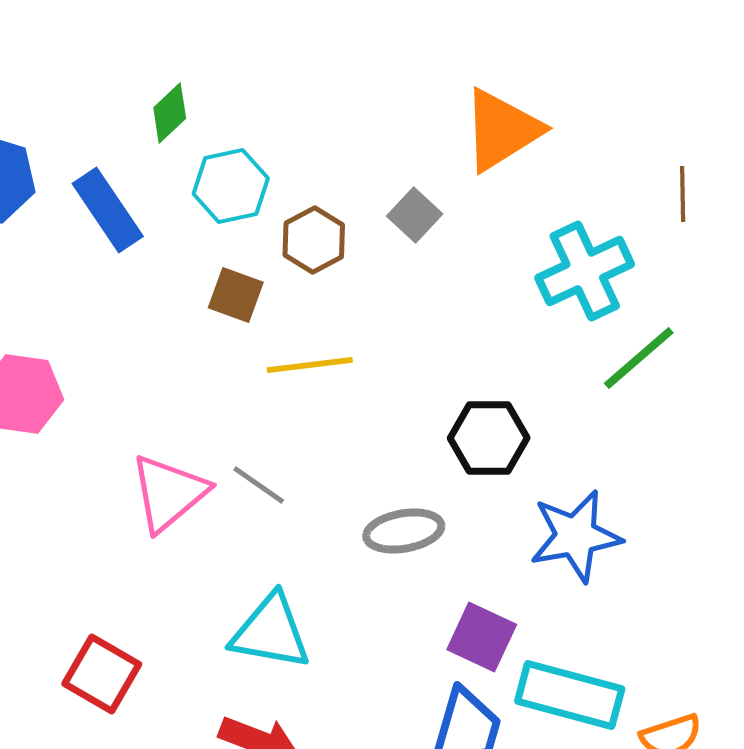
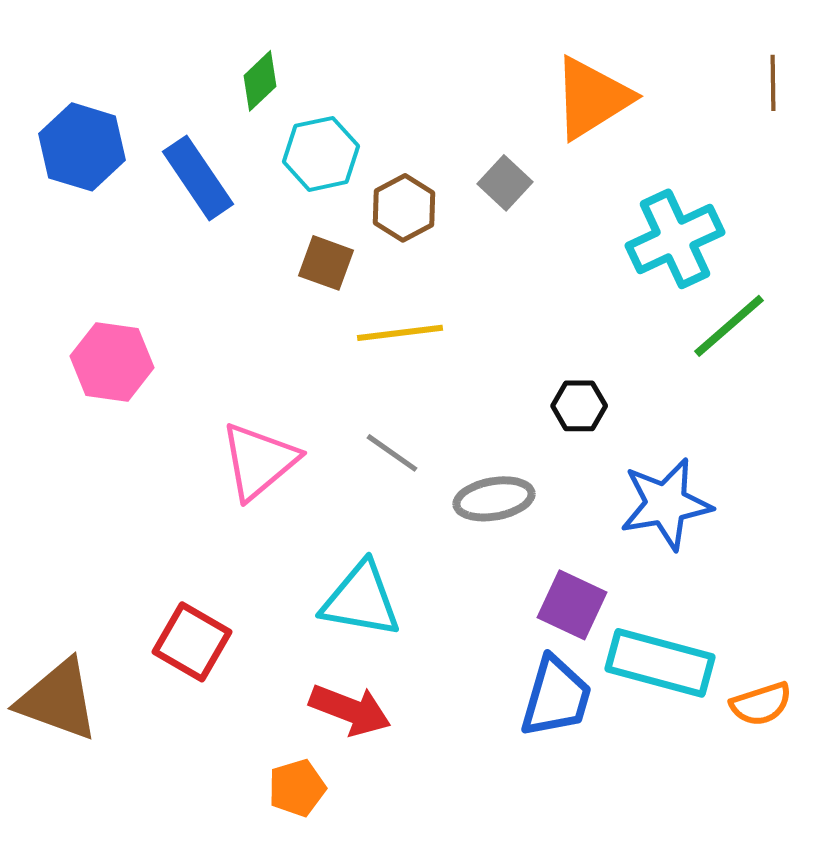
brown line: (683, 194) -> (773, 83), moved
black hexagon: (489, 438) -> (579, 406), size x0.7
gray line: (259, 485) -> (392, 453), moved

